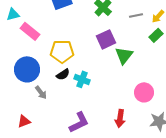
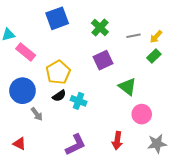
yellow pentagon: (62, 51) -> (58, 72), turned -30
green triangle: (124, 55) -> (127, 87), moved, turned -30
red triangle: (24, 121) -> (19, 144), turned 48

